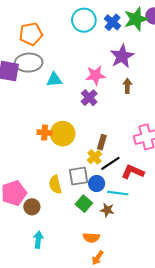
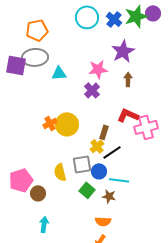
orange cross: (45, 133) -> (50, 123), turned -32
red L-shape: (133, 172) -> (128, 115), moved
orange semicircle: (91, 238) -> (103, 221), moved

